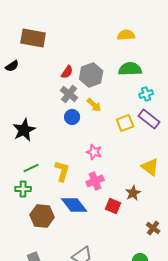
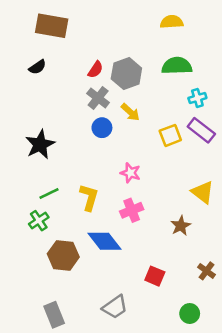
black semicircle: (12, 66) -> (37, 67), moved
green cross: (23, 189) -> (39, 221), turned -35
red square: (113, 206) -> (155, 276), moved

